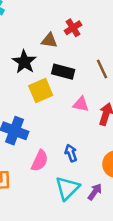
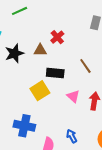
black star: (24, 62) -> (14, 53), moved, turned 30
pink triangle: (81, 104) -> (73, 96), turned 40

